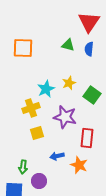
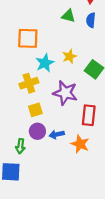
orange square: (23, 48) -> (28, 38), moved
purple circle: (39, 181) -> (37, 131), moved

